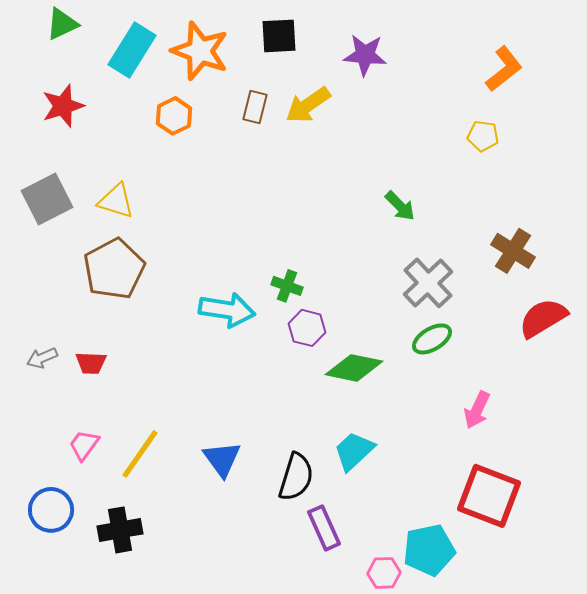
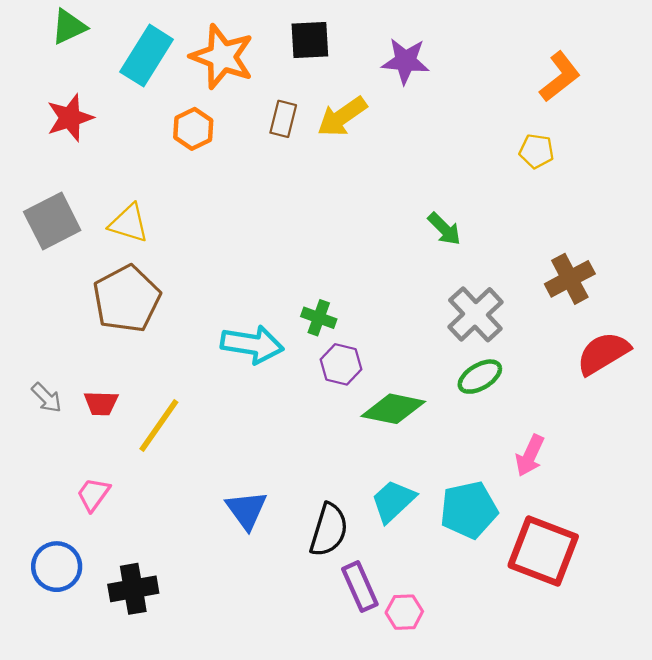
brown cross: (513, 251) -> (570, 279), turned 30
gray arrow: (42, 358) -> (47, 398), turned -112
yellow line: (140, 454) -> (159, 425), moved
cyan pentagon: (429, 550) -> (469, 510), moved
pink hexagon: (384, 573) -> (404, 612), moved

